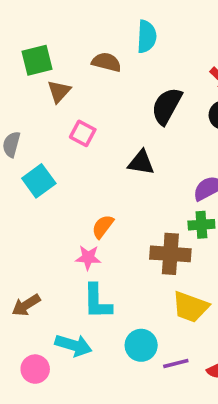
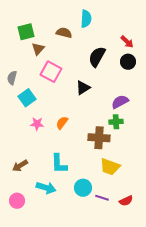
pink square: (83, 133) -> (51, 72), size x1.5
black triangle: (141, 163) -> (83, 88), turned -42
pink star: (88, 258) -> (37, 124), moved
purple line: (176, 364) -> (102, 198), turned 32
pink circle: (35, 369) -> (17, 201), moved

